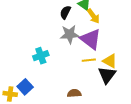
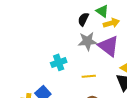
yellow arrow: (93, 16) -> (111, 23), turned -70
yellow line: (89, 60) -> (89, 76), moved

